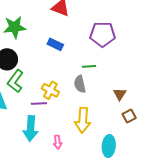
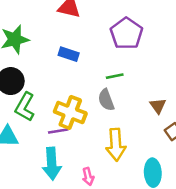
purple pentagon: (103, 34) -> (126, 34), turned -30
yellow cross: (50, 90) -> (70, 112), size x1.4

